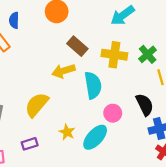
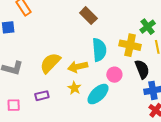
yellow cross: (114, 55) -> (130, 45), moved
yellow arrow: (63, 71) -> (78, 67), moved

